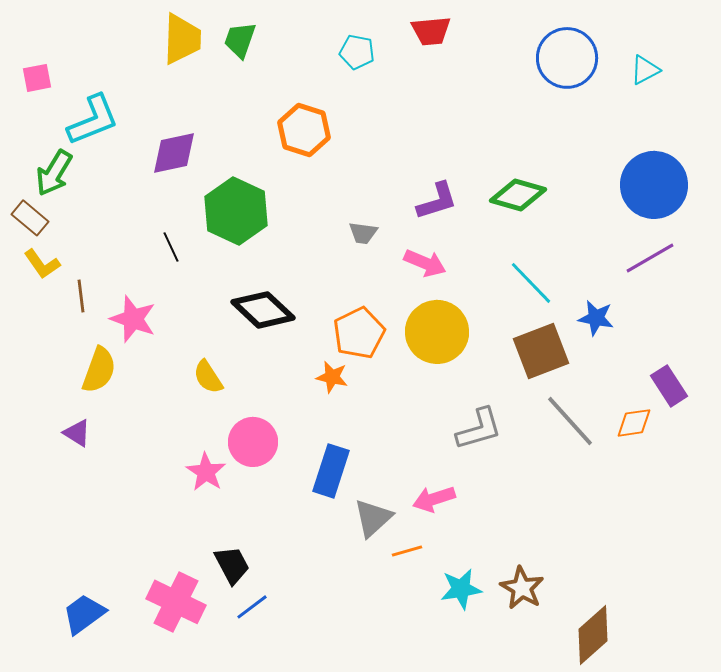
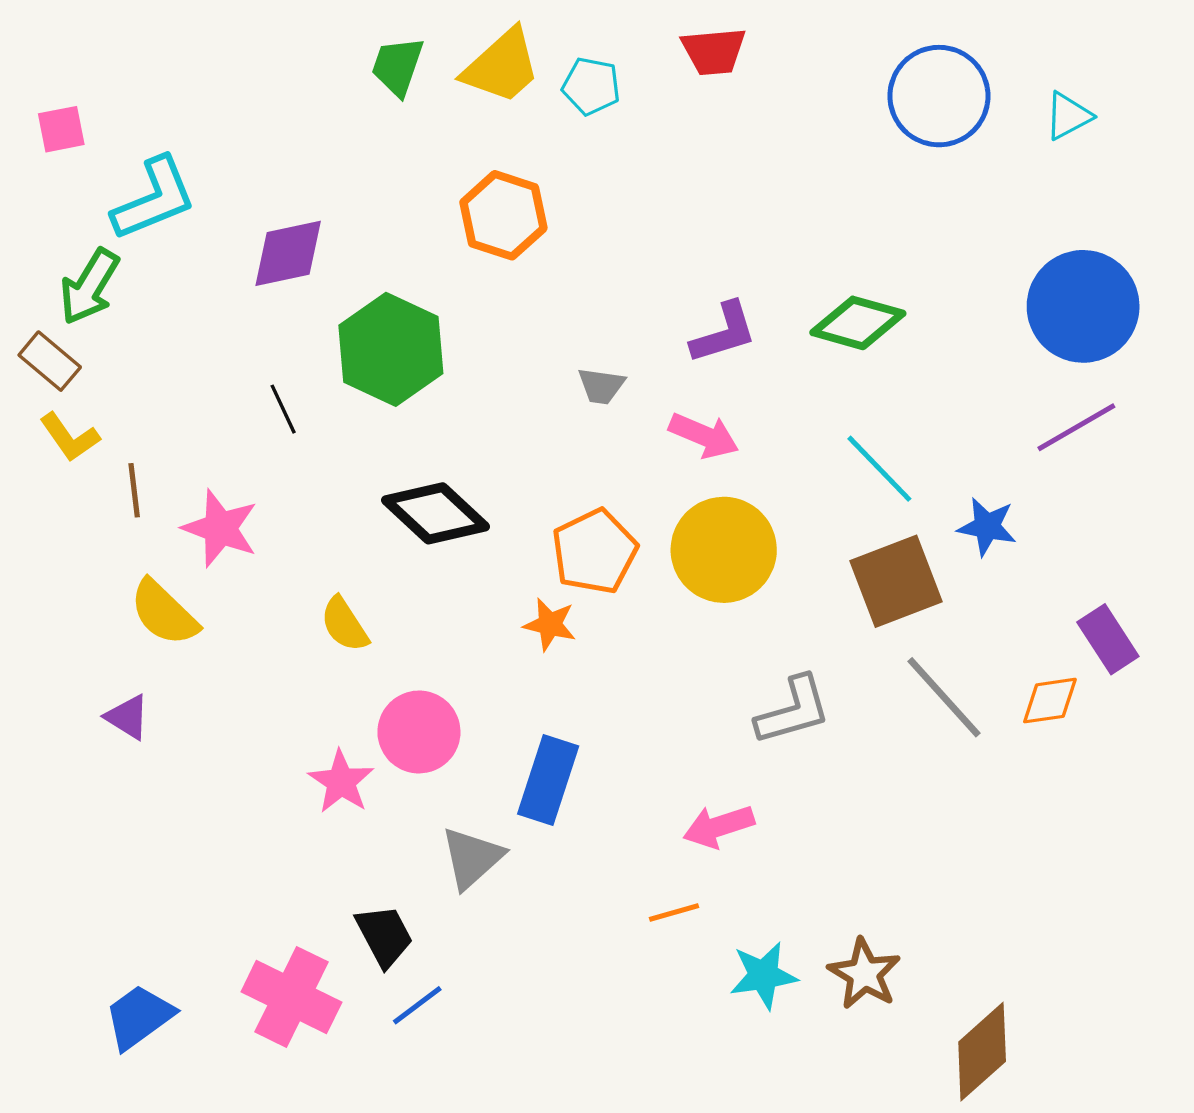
yellow trapezoid: (182, 39) -> (502, 66), moved, turned 46
yellow semicircle: (99, 370) -> (164, 613), turned 114
gray triangle: (373, 518) -> (472, 858), moved

